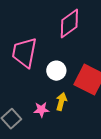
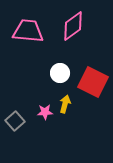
pink trapezoid: (24, 53) -> (28, 31), moved, turned 84

